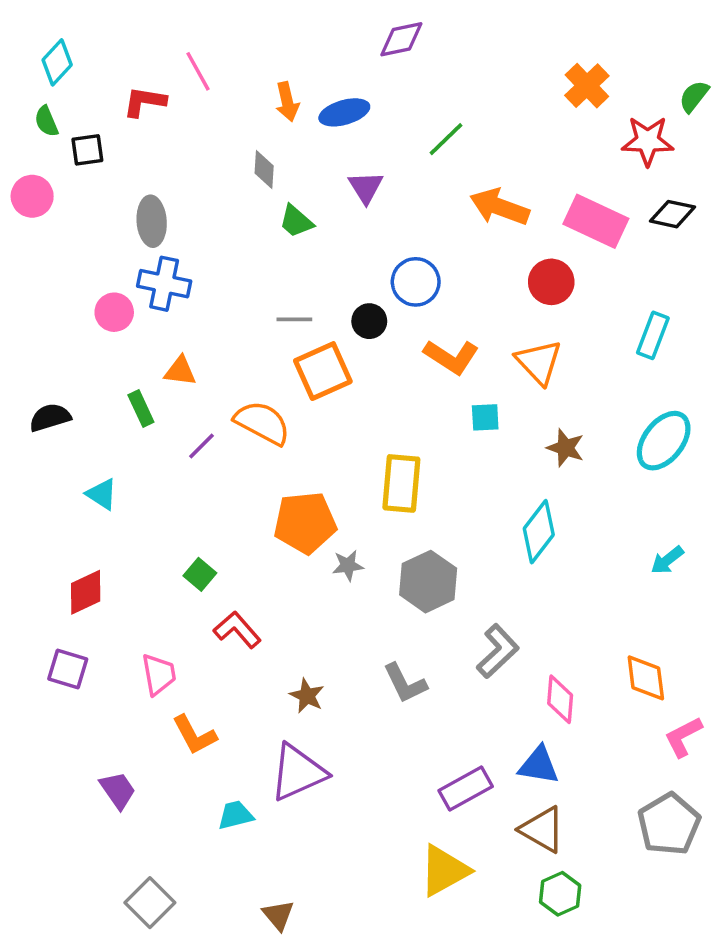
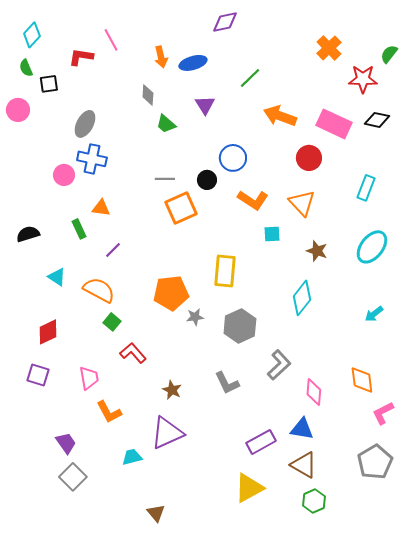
gray ellipse: (152, 221) -> (85, 124), turned 32
orange semicircle: (262, 423) -> (99, 290), moved
gray square: (150, 903) -> (73, 477), moved

